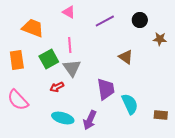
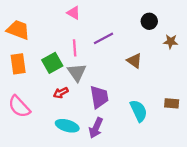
purple line: (105, 21) -> (103, 38), moved
orange trapezoid: (33, 28) -> (18, 30), moved
purple trapezoid: (106, 89) -> (99, 97), moved
brown rectangle: (161, 115) -> (172, 103), moved

